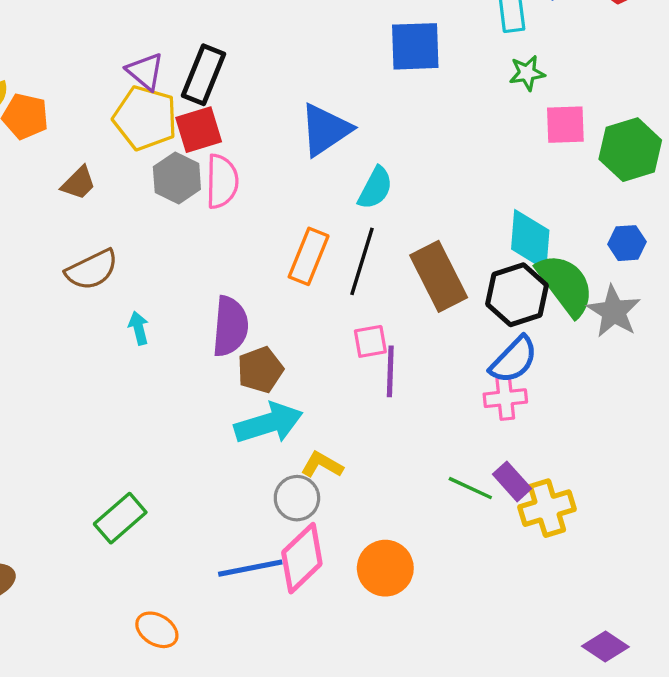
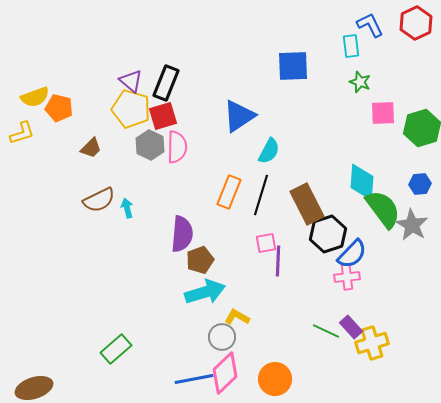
green star: (527, 73) -> (360, 82), turned 30
black hexagon: (517, 295) -> (328, 234), moved
cyan arrow: (139, 328) -> (127, 208), moved

